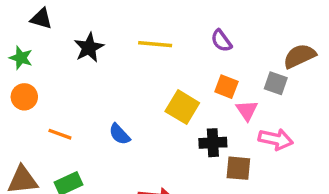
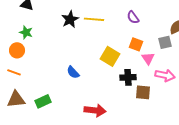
black star: (89, 48) -> (70, 19), moved
green star: (21, 58) -> (26, 32), moved
gray square: (276, 83) -> (165, 42), turned -32
orange line: (60, 134) -> (14, 72), moved

